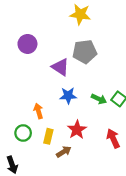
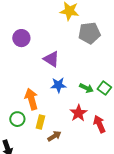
gray pentagon: (85, 52) -> (89, 33), moved
orange arrow: (38, 111) -> (31, 99), size x1.5
red star: (77, 130) -> (78, 113), moved

